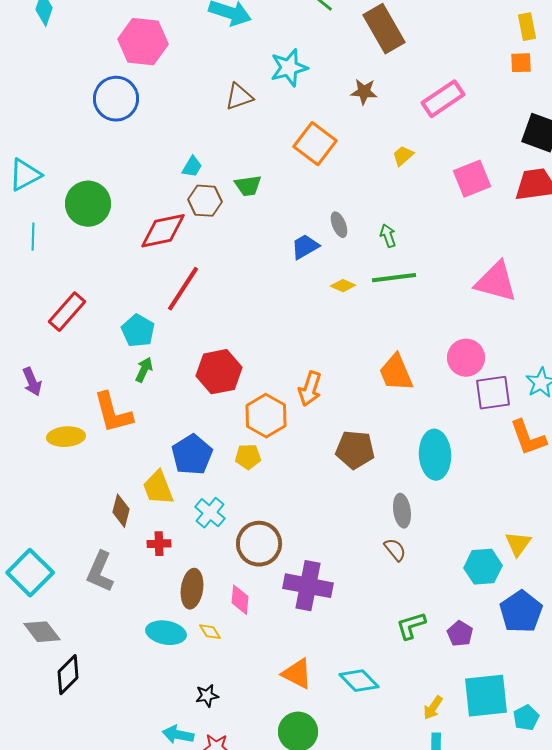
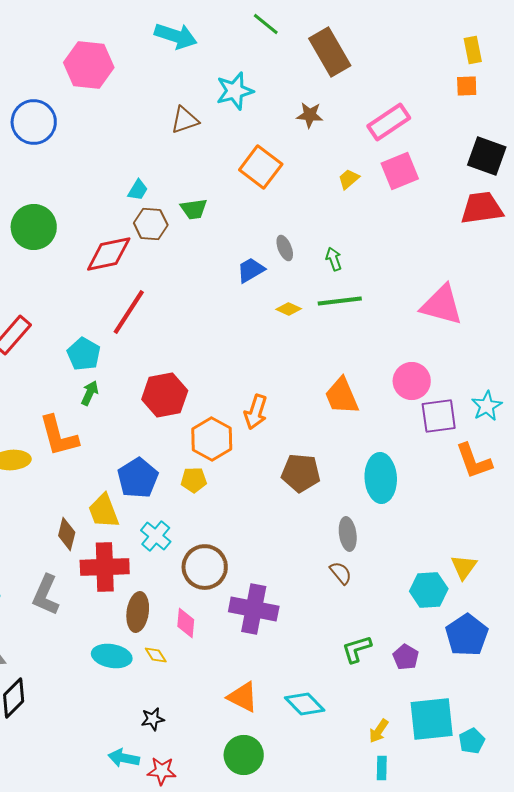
blue circle: (116, 99) -> (34, 122), moved
pink square: (472, 179) -> (400, 171), moved
red cross: (159, 544) -> (105, 567), size x2.0

